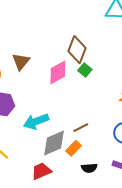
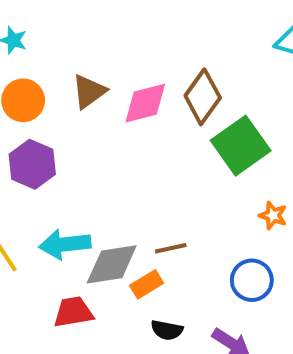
green square: (85, 70) -> (241, 146), moved, size x2.0
pink diamond: (58, 72) -> (145, 103), moved
cyan arrow: (36, 121) -> (65, 244), moved

